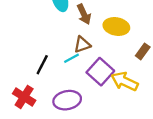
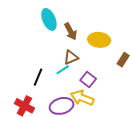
purple square: (100, 72) -> (88, 79), size x0.7
yellow arrow: (125, 81) -> (82, 98), moved

